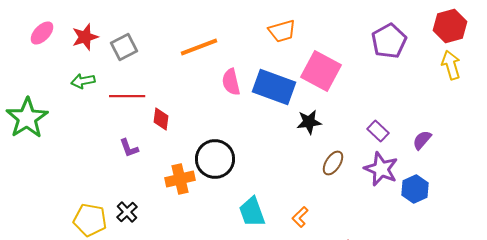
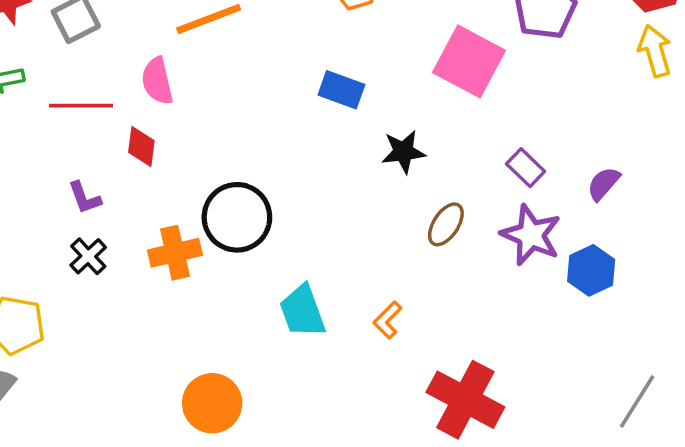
pink square: (321, 71) -> (469, 61), moved
pink semicircle: (231, 82) -> (157, 81), moved
blue rectangle: (274, 87) -> (341, 90), size x0.6
black cross: (127, 212) -> (88, 256), moved

